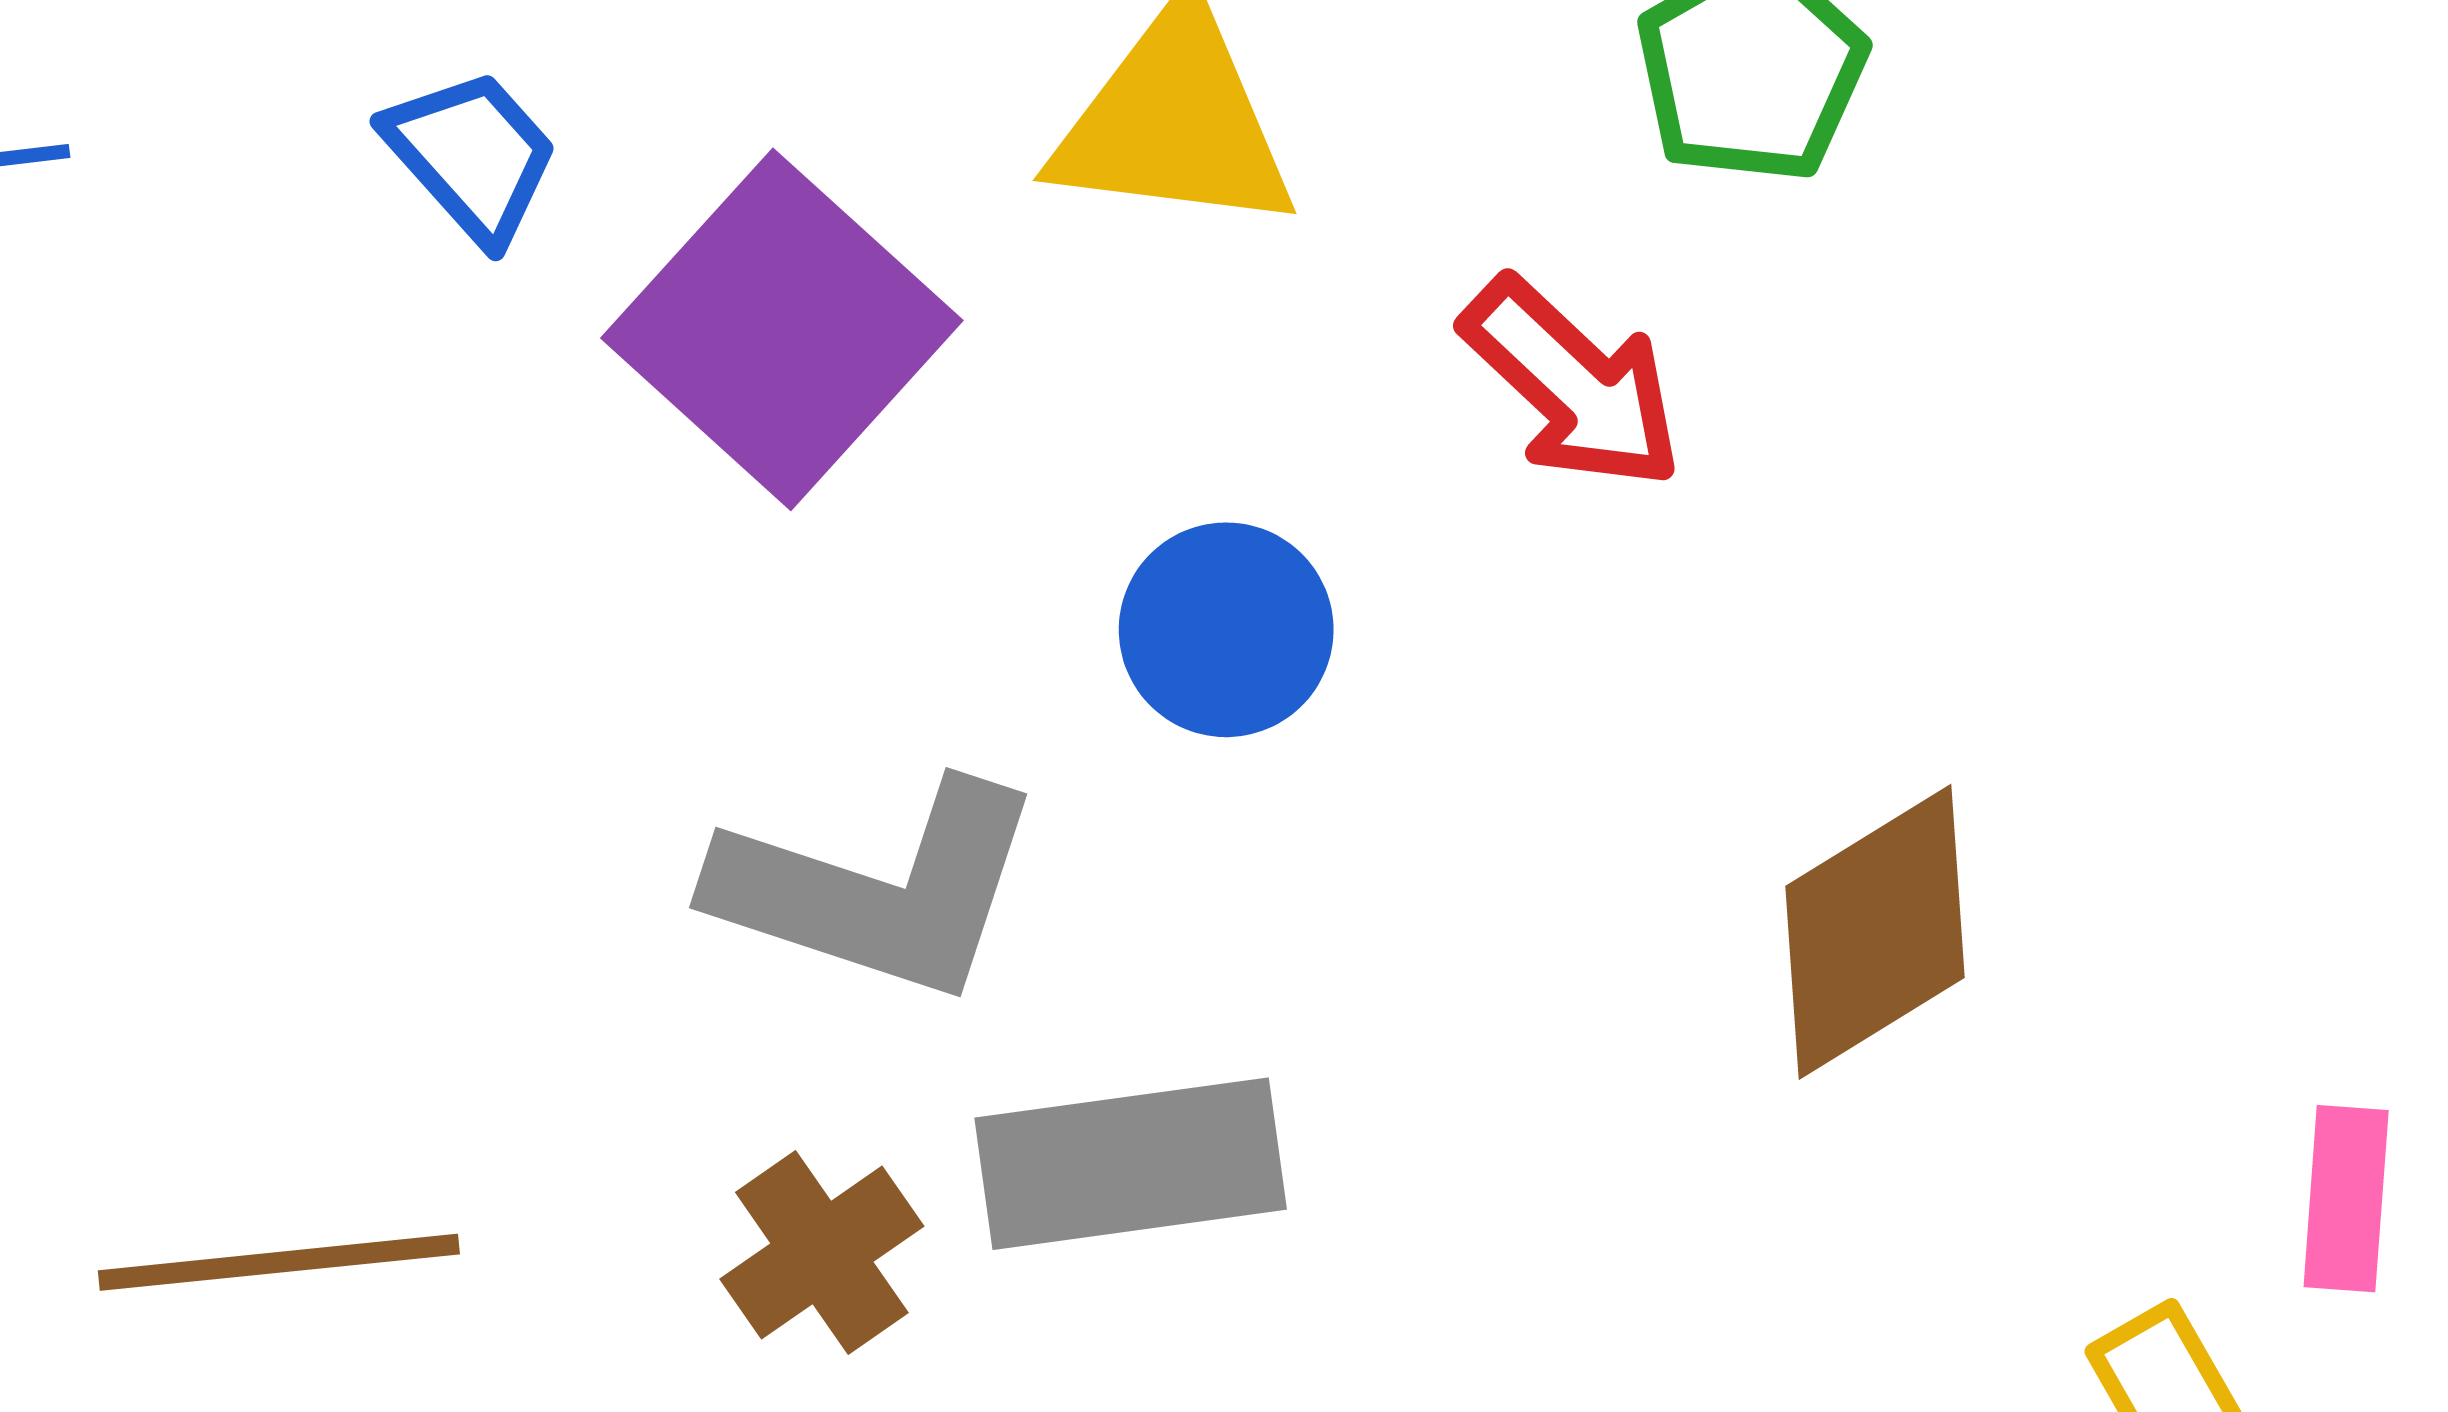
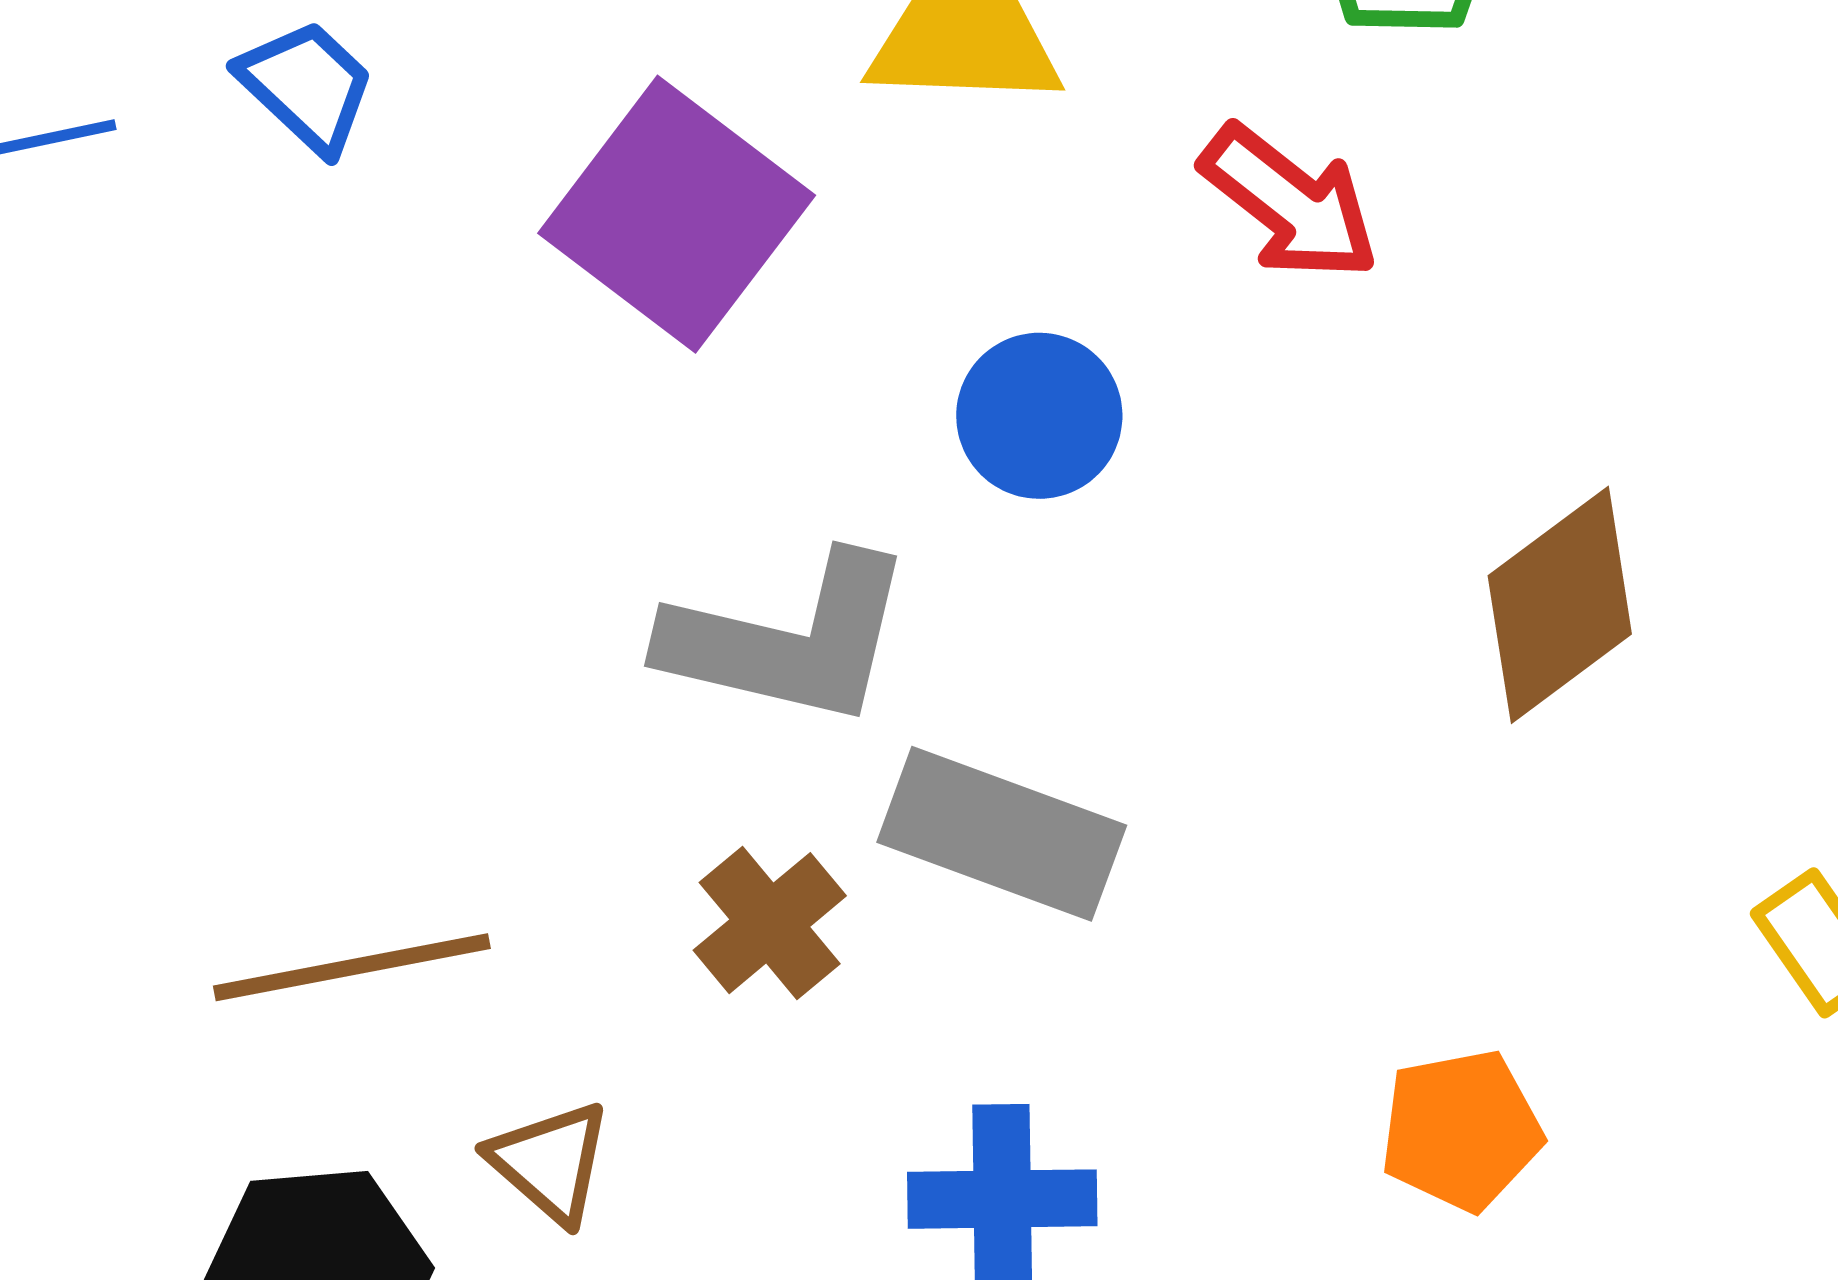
blue trapezoid: (472, 156) -> (307, 86), moved
gray rectangle: (1131, 1164) -> (1002, 834), turned 33

